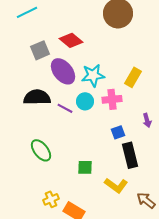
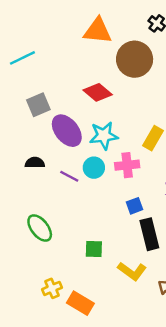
red diamond: (71, 40) -> (98, 92), moved
black semicircle: (37, 97) -> (35, 163), size x0.6

